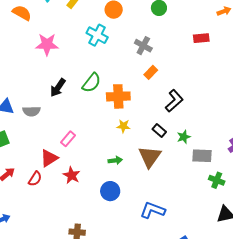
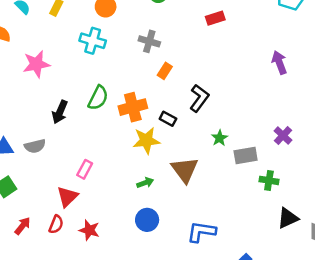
yellow star: (123, 126) -> (146, 140), size x1.6
black rectangle: (159, 131) -> (168, 119), moved
red star: (72, 175) -> (89, 230), moved

